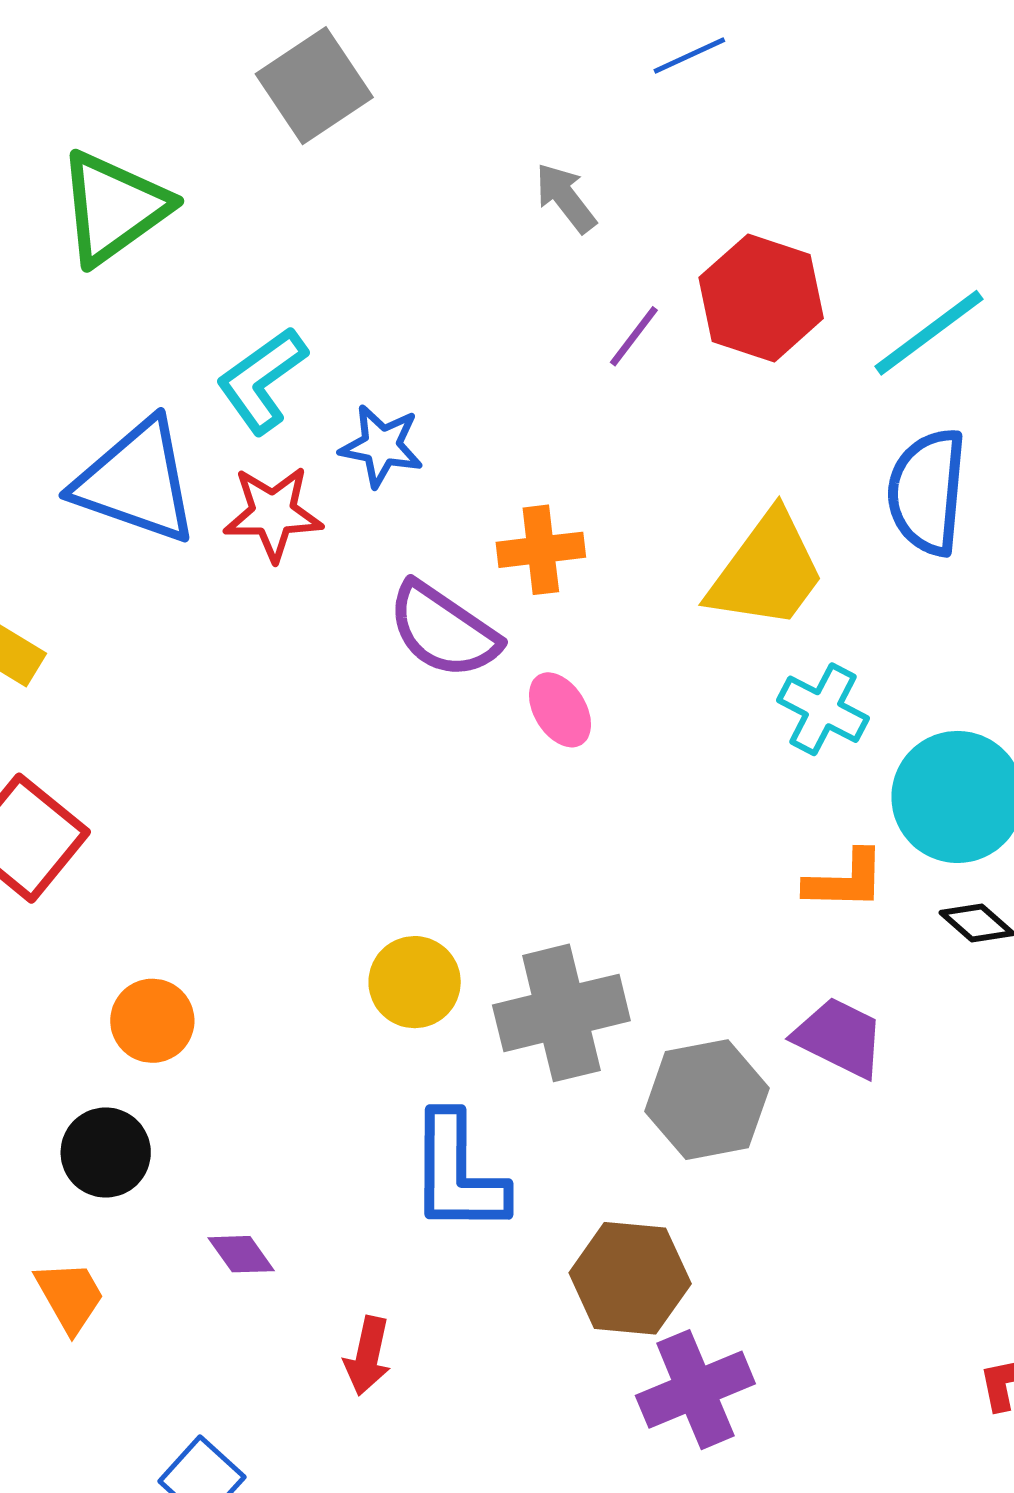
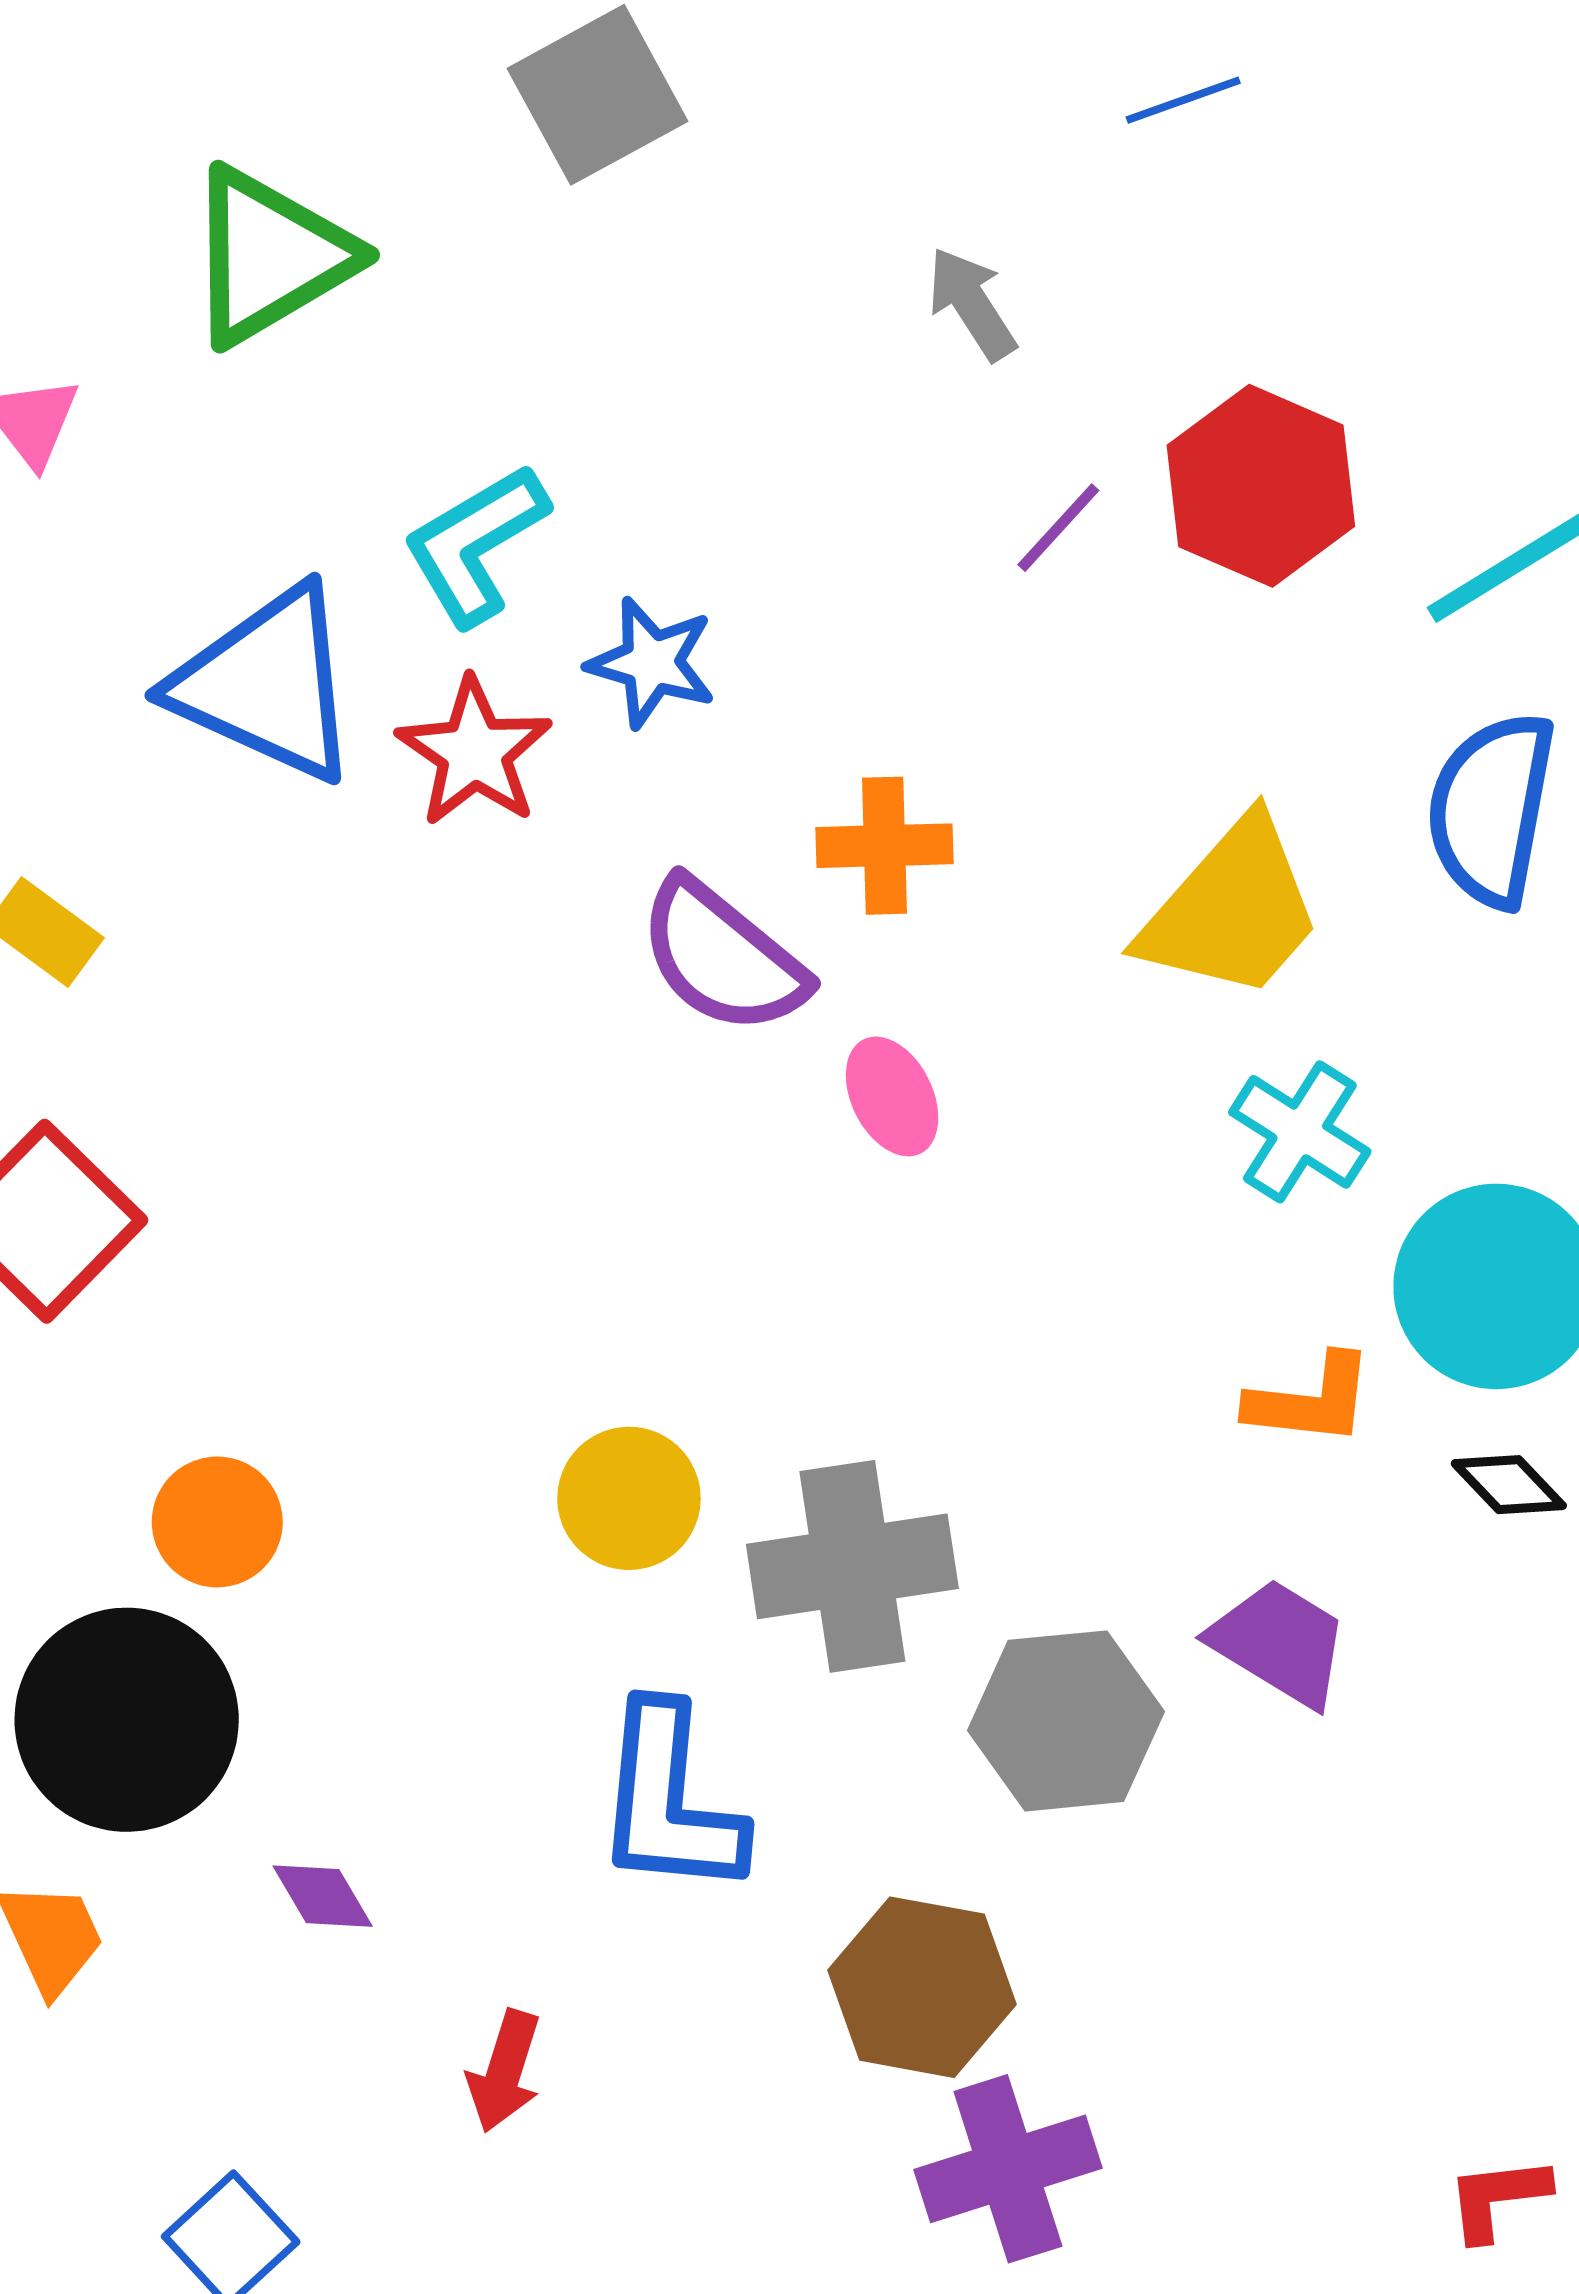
red star: (273, 513) -> (474, 752), turned 30
black circle: (106, 1153) -> (127, 1720), size x1.6

